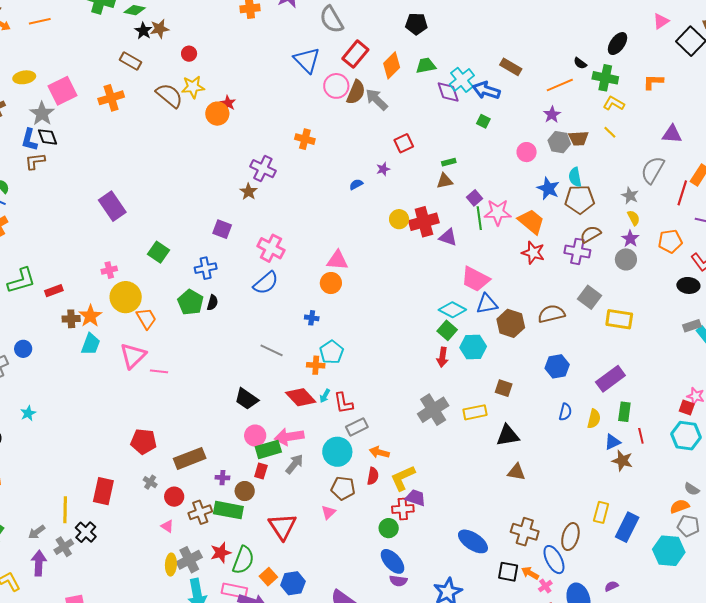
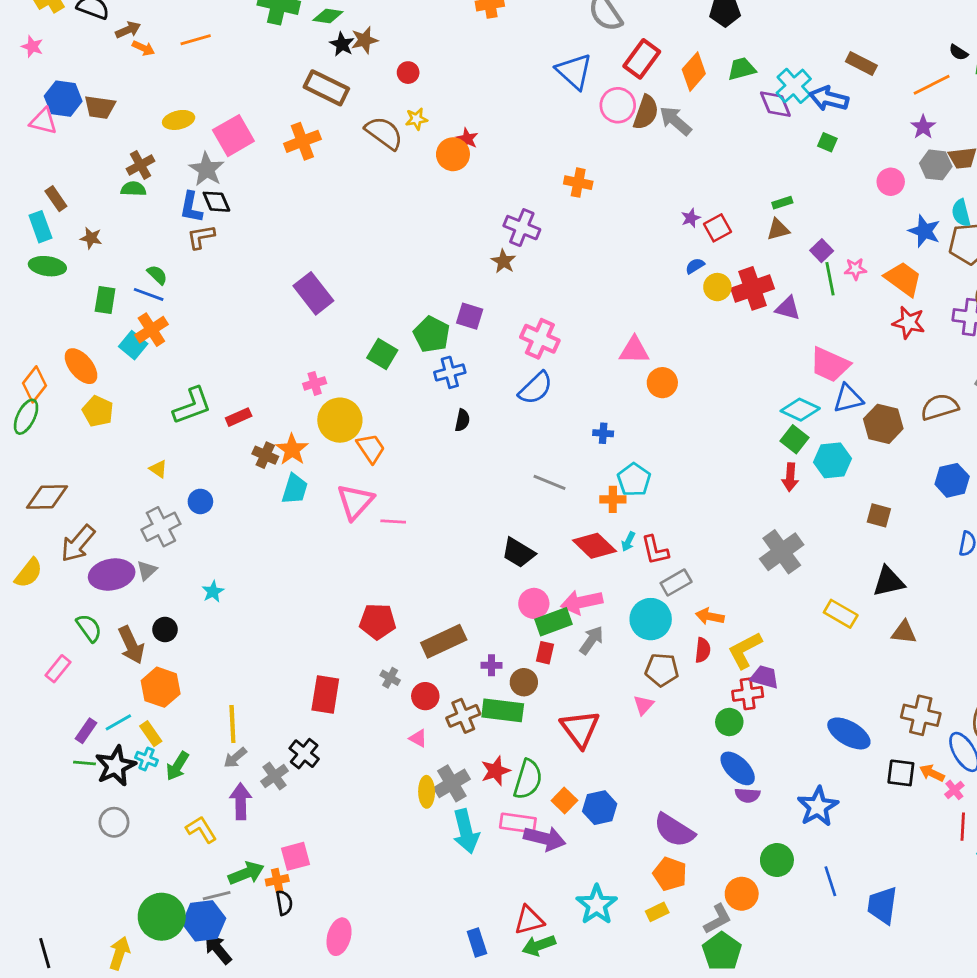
brown rectangle: (130, 61) -> (326, 88), size x1.4
yellow star: (193, 87) -> (416, 119), size x0.7
red square: (404, 143) -> (717, 228), moved
blue semicircle: (356, 184) -> (695, 266), moved
pink star: (498, 212) -> (855, 269), size x0.6
orange circle: (331, 283) -> (662, 383), moved
green pentagon: (190, 302) -> (432, 334), moved
brown cross: (71, 319) -> (265, 455), turned 30
yellow rectangle: (475, 412) -> (841, 614), moved, turned 45
yellow line: (65, 510) -> (232, 724), moved

